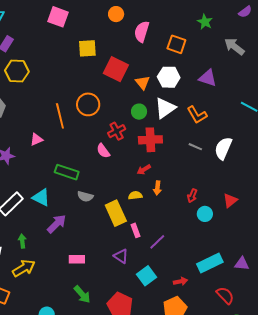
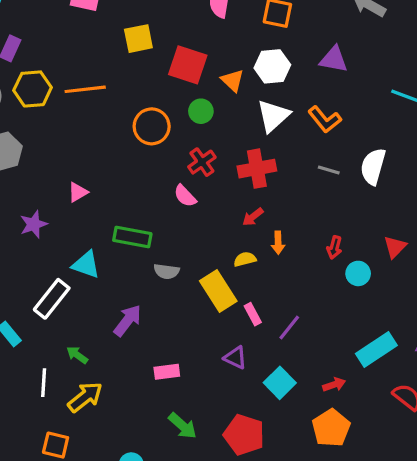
green circle: (139, 112) -> (201, 111), moved
orange line: (60, 116) -> (85, 89), moved, turned -75
cyan triangle: (41, 197) -> (86, 265), moved
green arrow: (22, 241) -> (77, 355), turned -40

